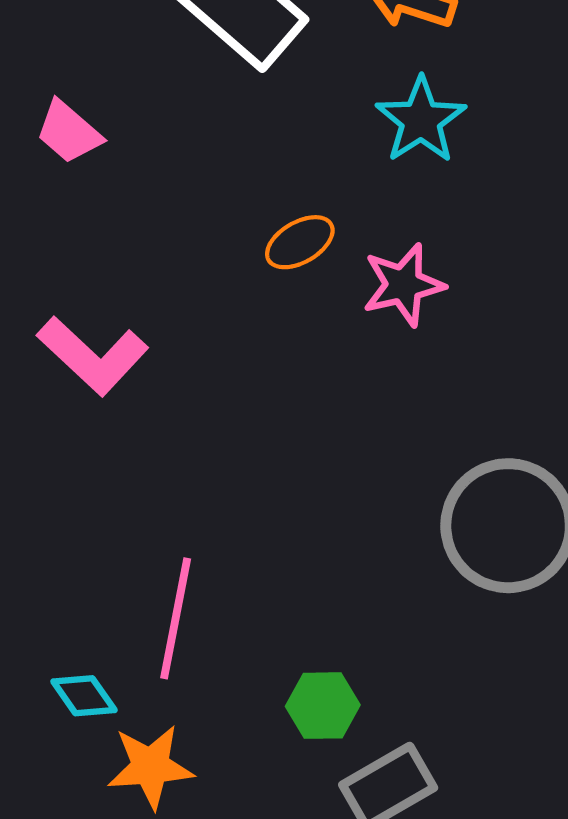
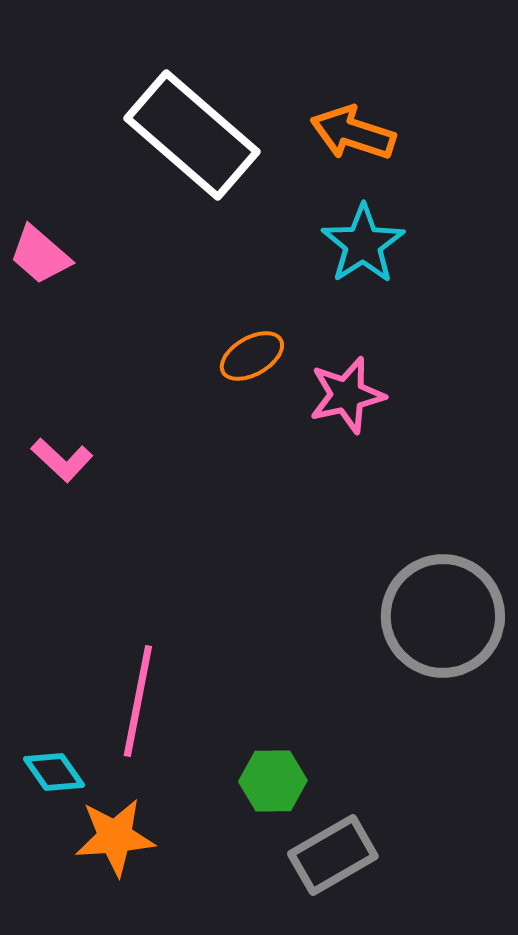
pink L-shape: (93, 356) -> (62, 460), size x0.6

